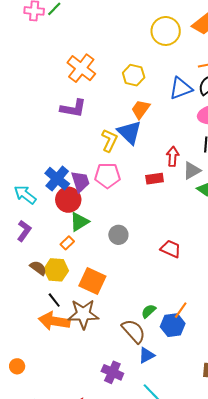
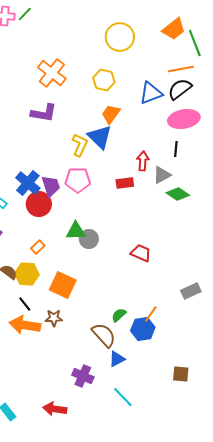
yellow circle: (166, 31) -> (120, 37), moved
green triangle: (79, 222) -> (76, 231), moved, turned 30
brown star: (83, 314) -> (54, 318), size x0.6

